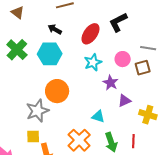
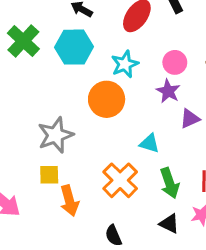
pink circle: (123, 59) -> (175, 62), moved
cyan star: (93, 62) -> (125, 64), moved
orange circle: (57, 91) -> (107, 99), moved

